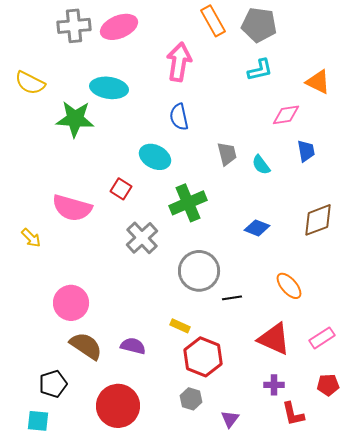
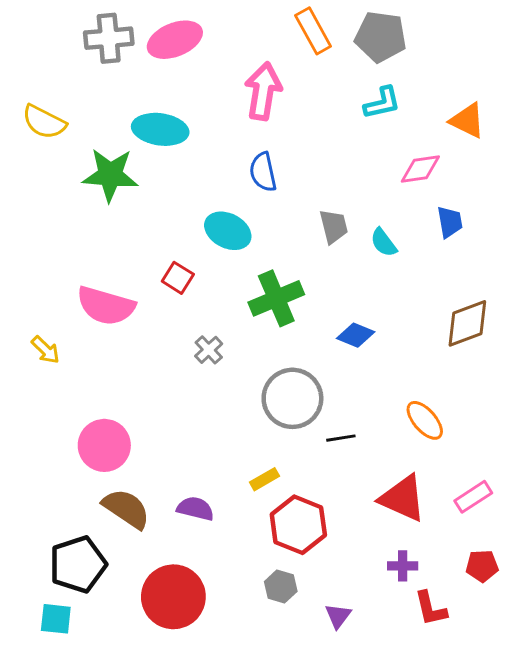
blue diamond: (257, 228) -> (356, 335), moved
gray cross: (142, 238) -> (209, 350), size x0.6
yellow rectangle: (180, 326) -> (265, 479), turned -54
black pentagon: (53, 384) -> (78, 564), size x1.4

